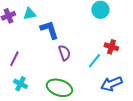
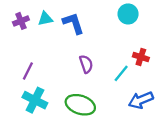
blue L-shape: (49, 30) -> (73, 23), moved
cyan cross: (20, 84) -> (35, 100), size x1.5

